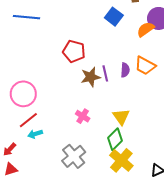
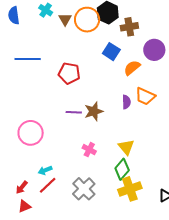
orange semicircle: (146, 29) -> (132, 68), moved
red pentagon: (74, 51) -> (69, 73), moved
purple line: (105, 73) -> (74, 112), moved, turned -70
red line: (28, 120) -> (48, 185), moved
yellow cross: (121, 160) -> (130, 189), turned 35

